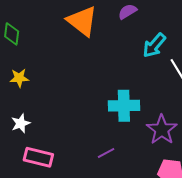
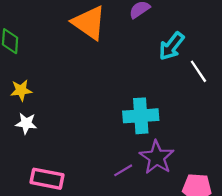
white star: (21, 123) -> (26, 123), moved, turned 30
purple star: (162, 130) -> (157, 157), moved

